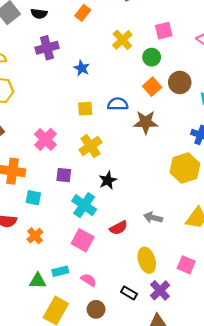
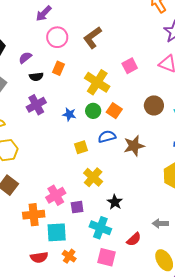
black semicircle: (39, 14) -> (36, 77), moved
yellow cross: (122, 40) -> (97, 82), size x1.4
green circle: (152, 57) -> (93, 111), moved
orange square: (152, 87) -> (114, 111), moved
pink cross: (45, 139) -> (56, 195), moved, turned 30
cyan square: (33, 198) -> (57, 232), size x1.5
orange cross: (35, 236) -> (69, 256), moved

